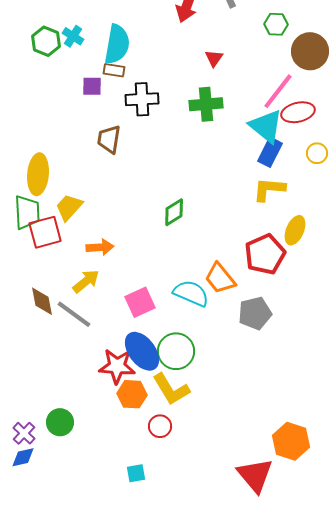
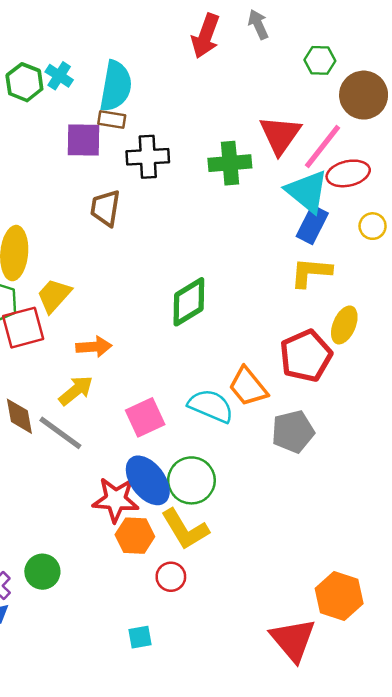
red triangle: (214, 58) -> (280, 135), moved, size x1.8
purple square: (92, 86) -> (84, 140), size x1.4
green diamond: (174, 212) -> (189, 302), size x1.4

